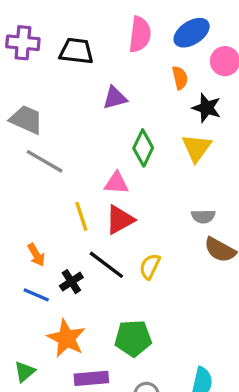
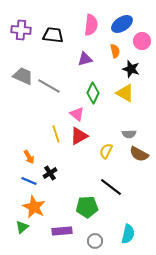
purple triangle: (115, 98) -> (85, 59), moved
yellow triangle: (197, 148) -> (125, 93), turned -36
gray line: (45, 161) -> (49, 86), moved
pink triangle: (116, 183) -> (77, 114), turned 35
black line: (106, 265) -> (111, 187), moved
yellow semicircle: (150, 266) -> (106, 151), moved
orange star: (66, 338) -> (34, 207), moved

